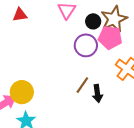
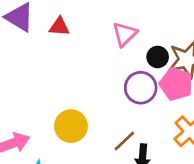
yellow circle: (22, 92) -> (71, 126), moved

